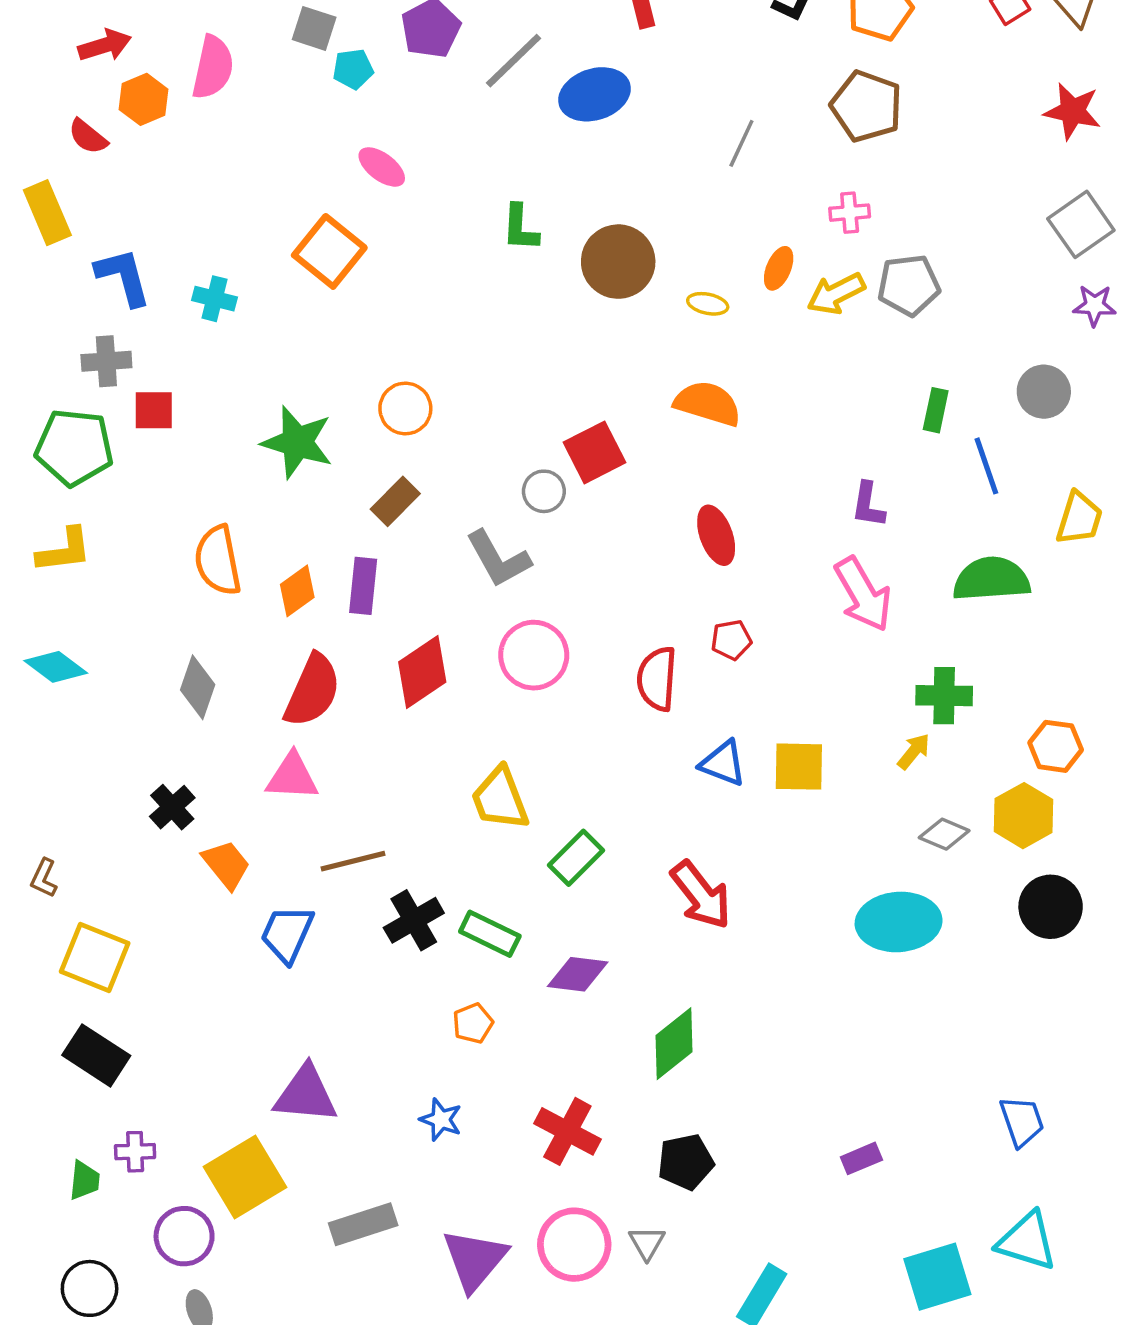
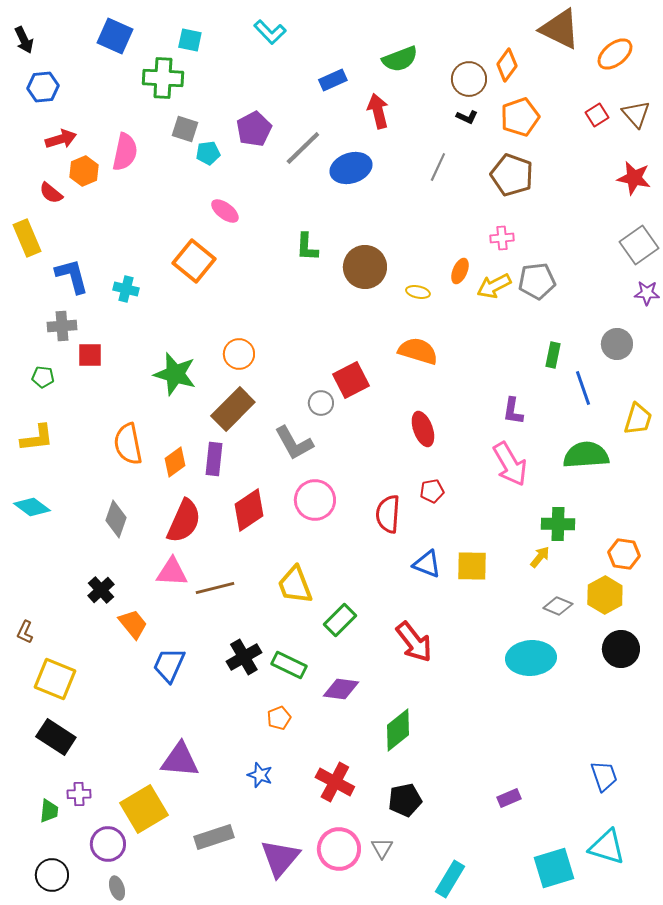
gray line: (741, 143) -> (438, 167), moved
green pentagon: (74, 447) -> (43, 377), size x0.5
brown rectangle: (395, 501) -> (233, 409), size x1.5
brown line: (353, 861) -> (215, 588), moved

